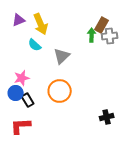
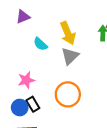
yellow arrow: (41, 24) -> (68, 33), moved
blue circle: (16, 93) -> (20, 108), moved

